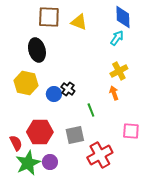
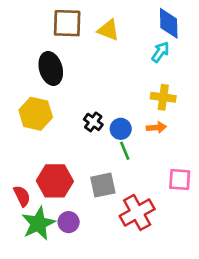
yellow cross: (119, 71) -> (163, 97), turned 36
orange arrow: (114, 93) -> (156, 127), turned 104
blue circle: (54, 94) -> (121, 129), moved

